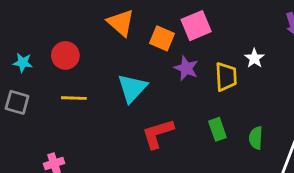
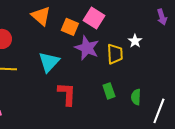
pink square: (196, 26) -> (94, 18), turned -35
purple star: (186, 68) -> (87, 48), size x1.4
red L-shape: (158, 134) -> (67, 94), turned 110

